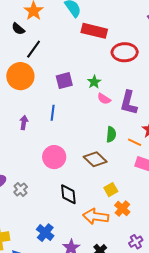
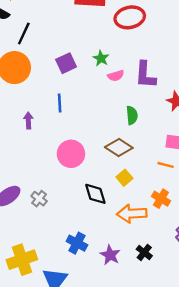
pink semicircle: (104, 99) -> (116, 76), turned -40
orange line: (135, 142) -> (166, 165), moved
yellow square: (111, 190) -> (124, 178), moved

